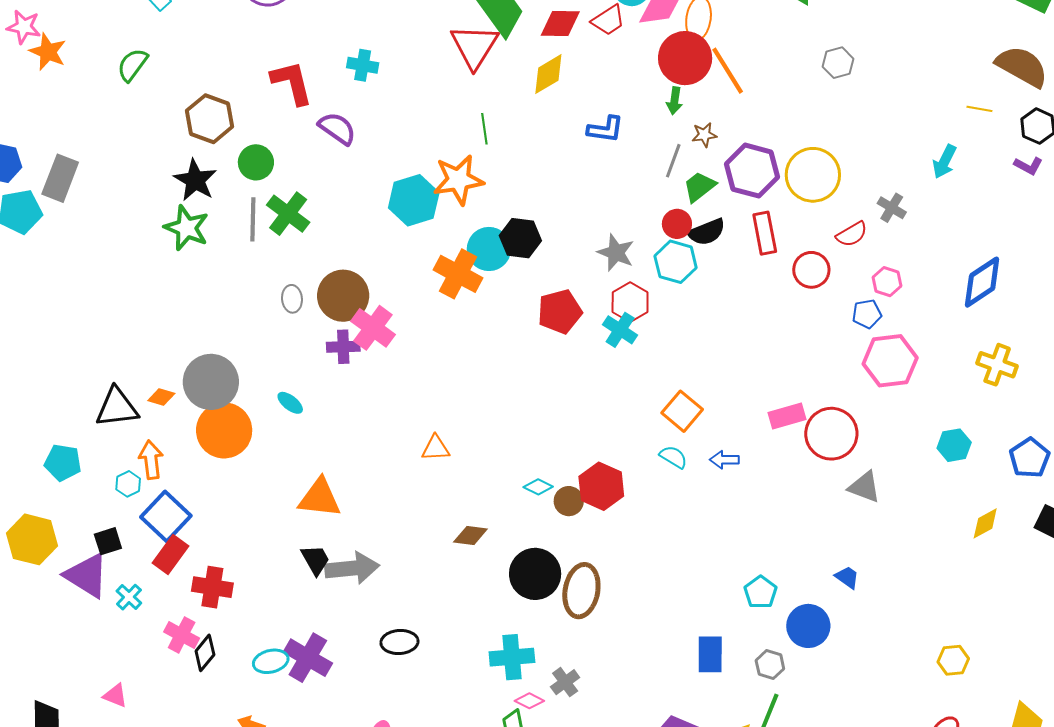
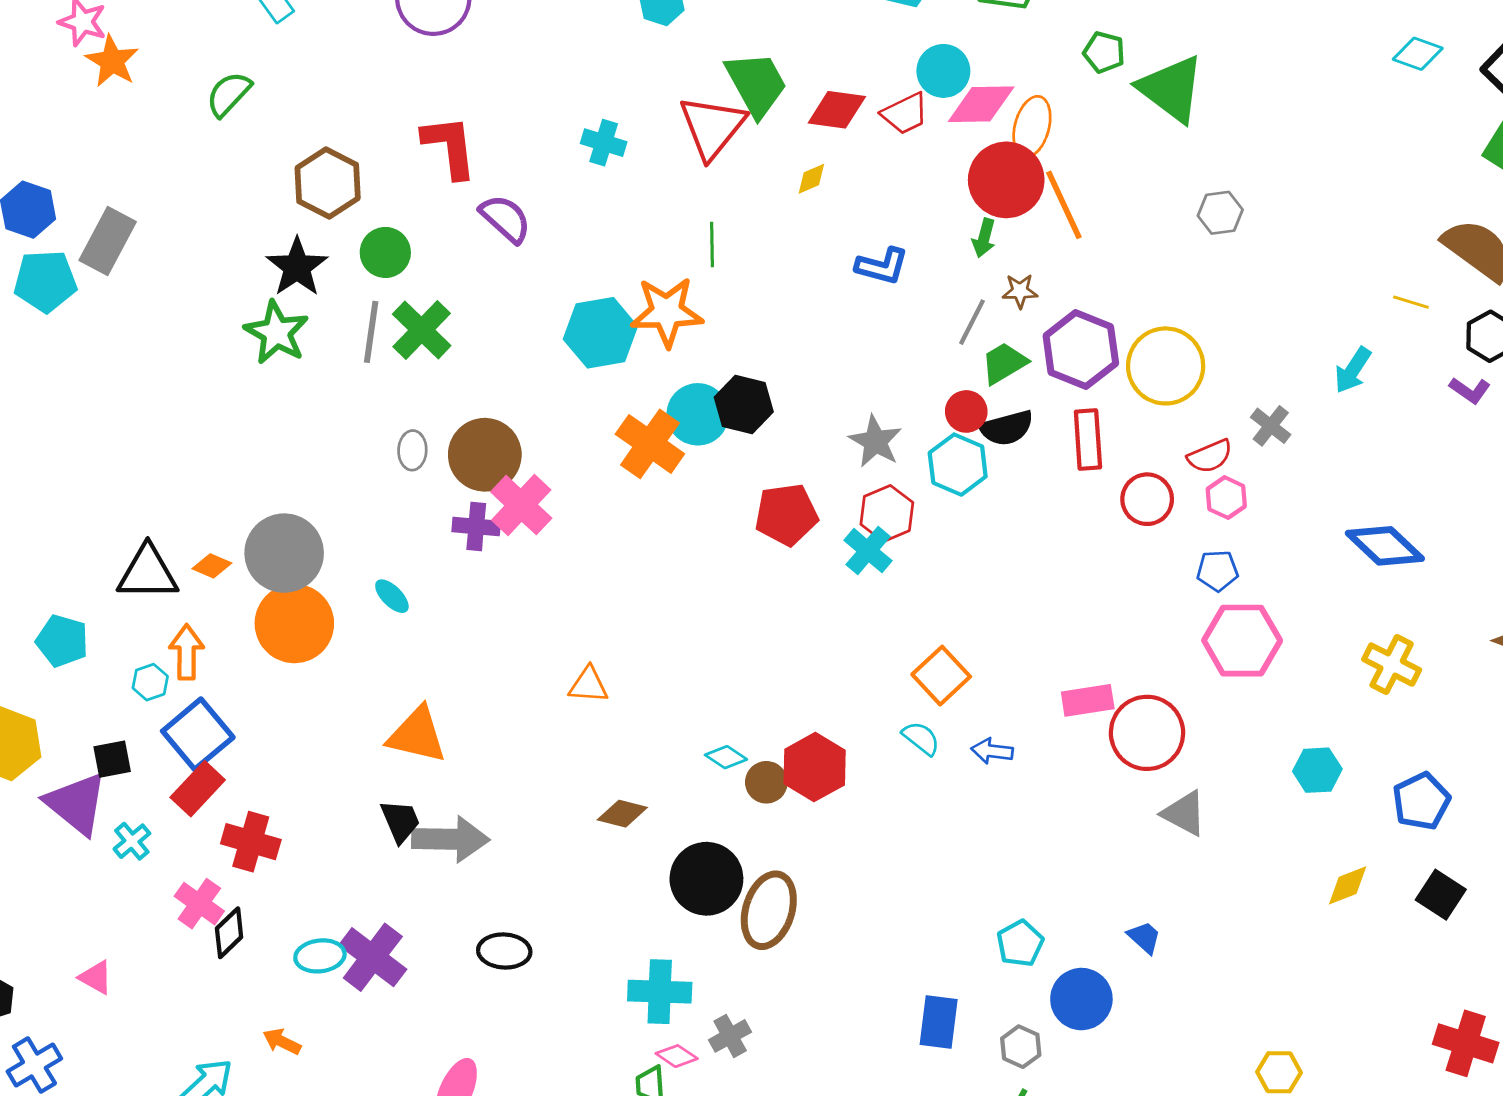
cyan cross: (363, 65) -> (604, 143), moved
yellow diamond: (548, 74) -> (811, 179), size x0.6
pink hexagon: (887, 282) -> (1226, 498), moved
blue diamond: (982, 282) -> (1385, 546), turned 70

